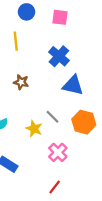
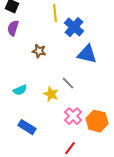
yellow line: (16, 41) -> (55, 13), moved
orange hexagon: (84, 122) -> (97, 121), moved

